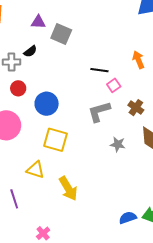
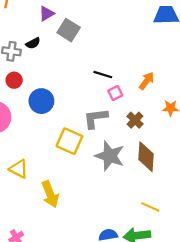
purple triangle: (38, 22) -> (46, 14), turned -42
orange arrow: (138, 60) -> (147, 81), moved, turned 48
yellow square: (56, 140) -> (69, 141), moved
gray star: (118, 144) -> (110, 156), size x1.8

